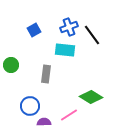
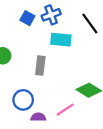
blue cross: (69, 27) -> (51, 15), moved
blue square: (34, 30) -> (27, 18), turned -32

